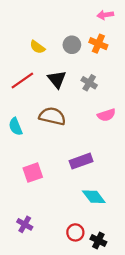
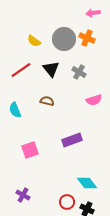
gray circle: (72, 45) -> (64, 39), size x1.5
brown semicircle: (52, 116) -> (47, 101), size x0.6
cyan diamond: (94, 197) -> (87, 183), moved

